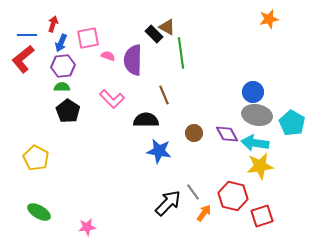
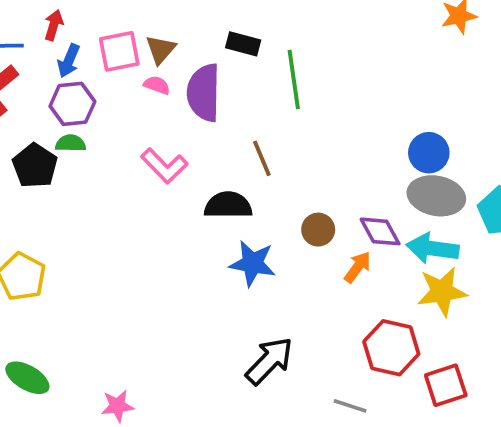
brown triangle: (167, 27) -> (161, 49), moved, turned 42
black rectangle: (154, 34) -> (243, 44), turned -30
black pentagon: (68, 111) -> (35, 166), moved
gray line: (193, 192) -> (350, 406), moved, turned -36
orange arrow: (204, 213) -> (358, 267), moved

